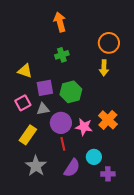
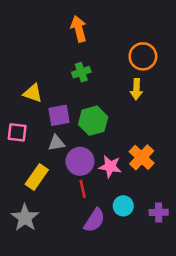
pink square: (23, 103) -> (17, 132), moved, turned 35
gray star: (36, 166) -> (25, 218), moved
purple cross: (108, 174) -> (159, 212), moved

